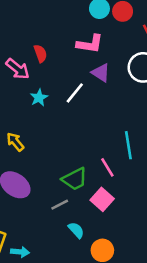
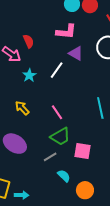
yellow arrow: (15, 142) -> (22, 108), moved
pink line: (107, 167) -> (57, 112), moved
pink square: (102, 199) -> (83, 151), turned -30

